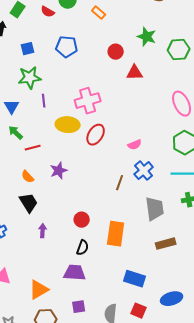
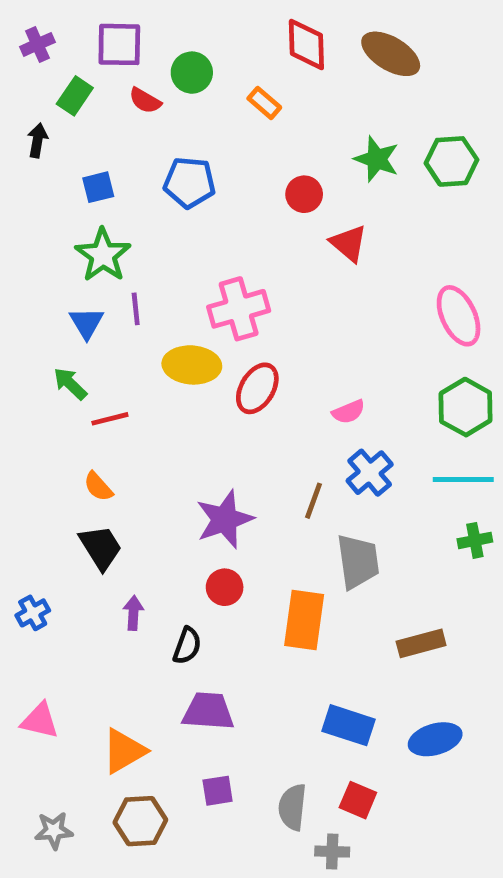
green hexagon: (179, 50) -> (451, 161), moved
red triangle: (135, 73) -> (349, 243), turned 42
green star: (30, 78) -> (103, 255), turned -30
blue triangle: (12, 107) -> (87, 323), moved
purple star: (59, 171) -> (225, 519), moved, size x1.4
gray trapezoid: (155, 209) -> (358, 561), moved
black semicircle: (83, 248) -> (187, 646), moved
blue ellipse: (172, 299) -> (435, 739), moved

